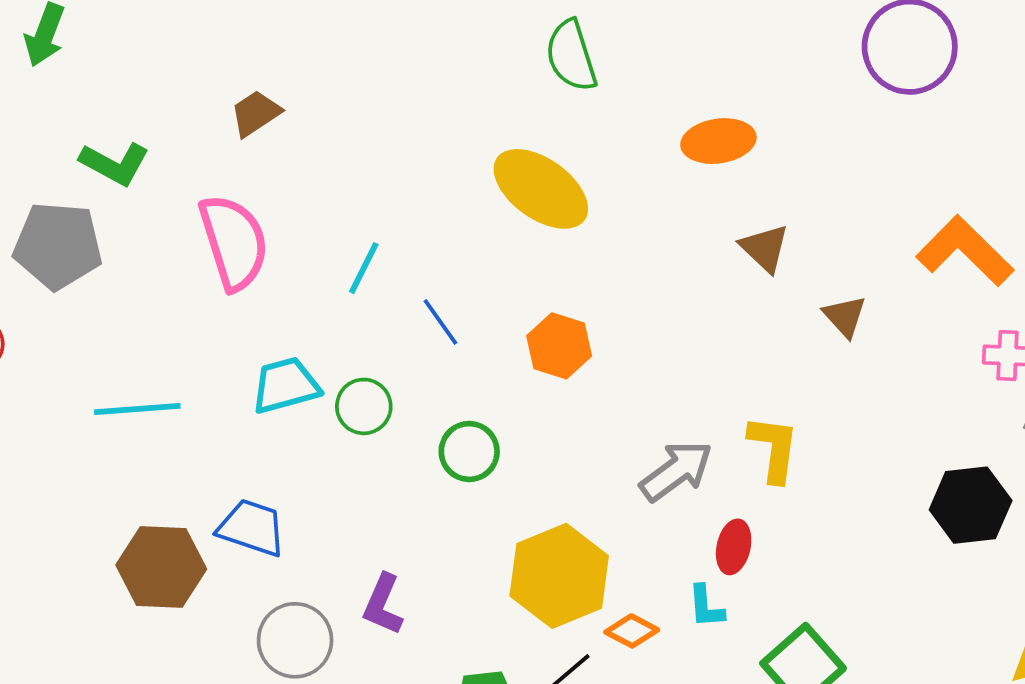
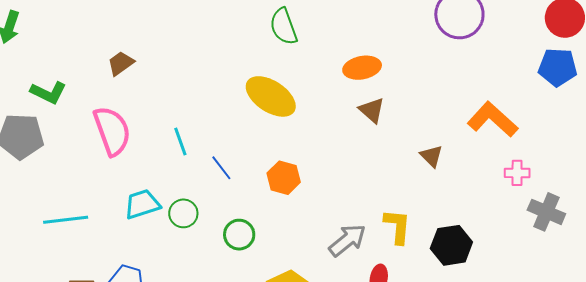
brown triangle: (765, 248) -> (372, 110), moved
cyan line: (364, 268) -> (180, 141), turned -44
black hexagon: (971, 505) -> (451, 245), moved

